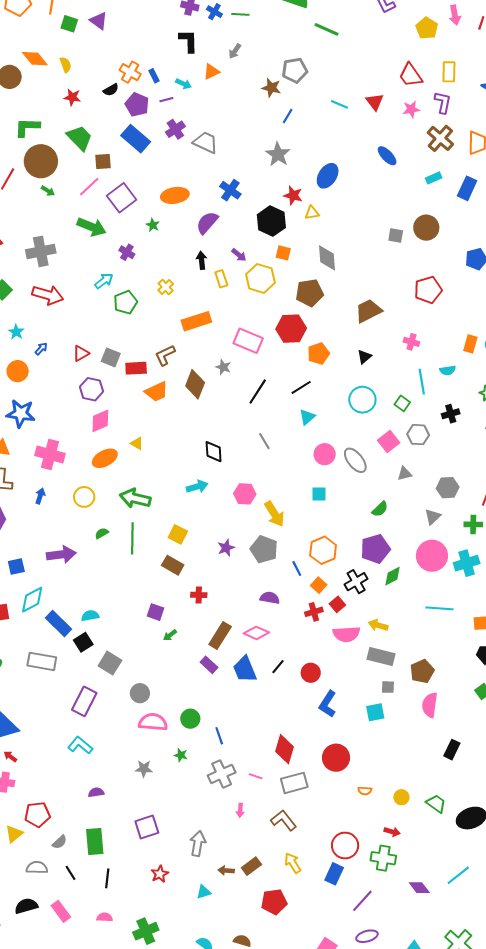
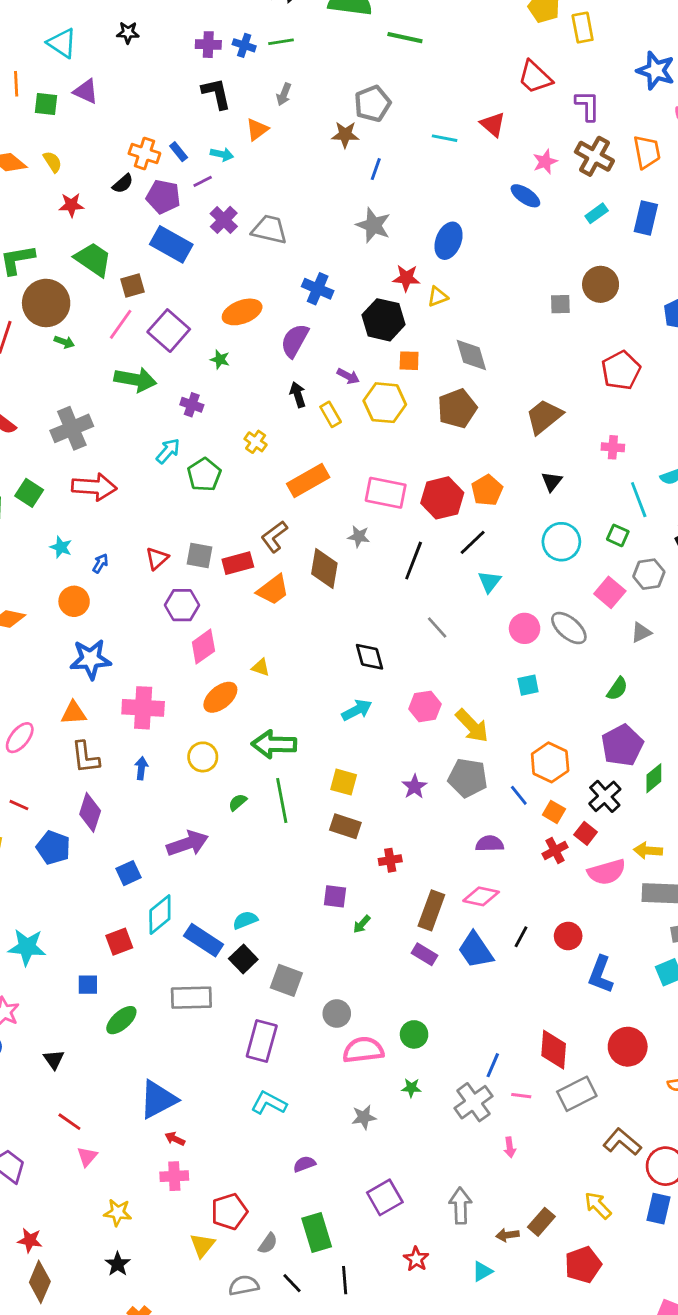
yellow rectangle: (449, 72) -> (583, 28), moved
pink star: (411, 109) -> (545, 162), moved
red hexagon: (291, 329) -> (442, 498), moved
blue line: (219, 736) -> (493, 1065), moved, turned 54
brown L-shape: (284, 820) -> (622, 1142), moved

